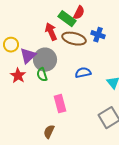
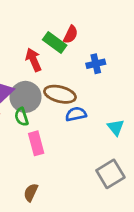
blue cross: (98, 35) -> (96, 64), turned -32
brown ellipse: (74, 39) -> (60, 94), moved
pink rectangle: (60, 104) -> (36, 143), moved

